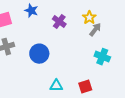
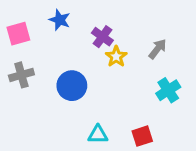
yellow star: (89, 18) -> (116, 57), moved
cyan cross: (102, 57) -> (168, 90), turned 35

